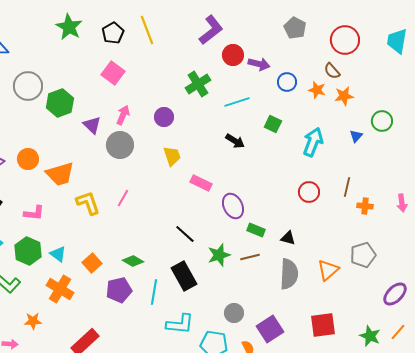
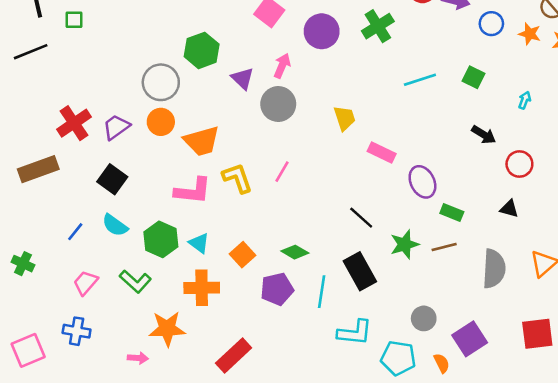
gray circle: (28, 86) -> (161, 82), moved
cyan line: (237, 102) -> (420, 80), moved
purple circle: (164, 117) -> (322, 31), moved, size x1.4
black arrow: (235, 141) -> (484, 135), moved
cyan arrow: (313, 142) -> (525, 100), size x0.5
pink L-shape: (34, 213) -> (193, 191), moved, size x1.4
black triangle: (288, 238) -> (509, 209), moved
orange cross: (60, 289) -> (202, 288), turned -32
orange star: (33, 321) -> (167, 329), size x1.6

